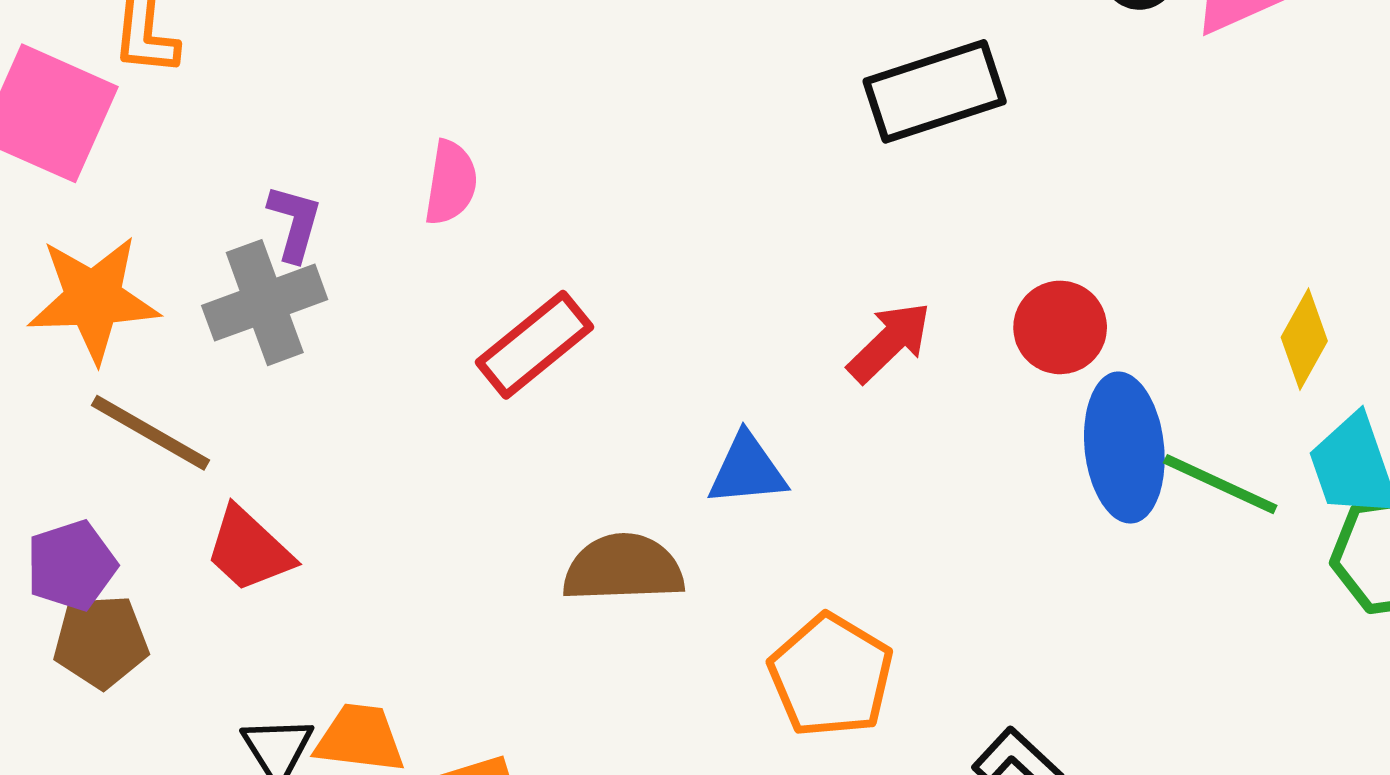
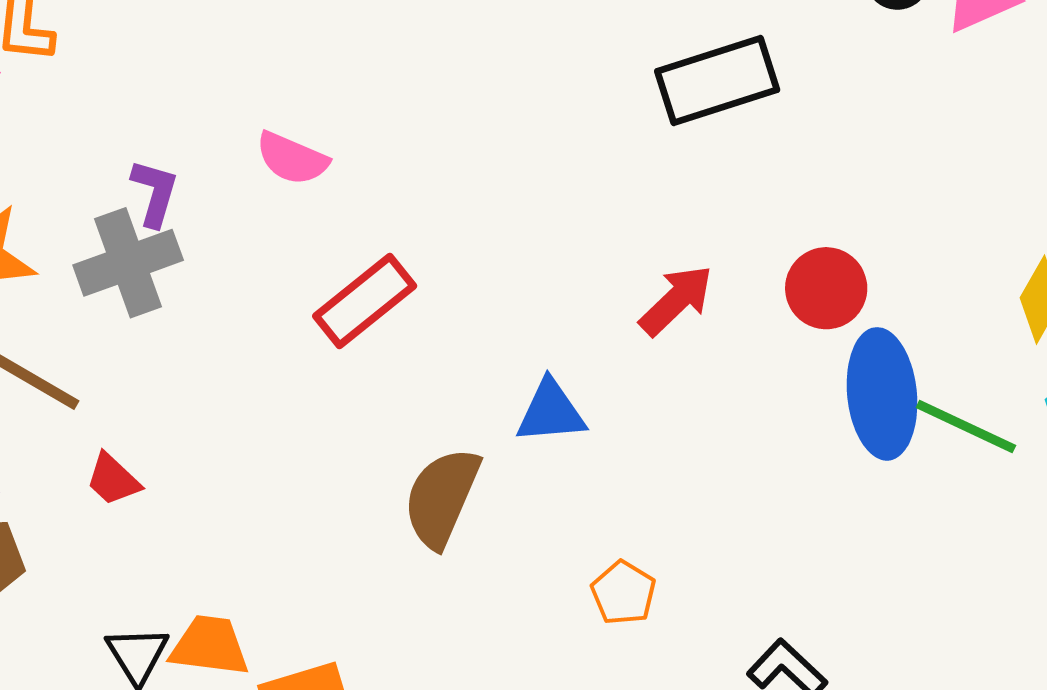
pink semicircle: (451, 183) -> (292, 158), turned 104
red trapezoid: (249, 550) -> (113, 480), size x0.7
brown semicircle: (623, 568) -> (442, 498), turned -65
orange pentagon: (831, 676) -> (623, 593), size x0.6

